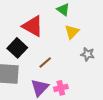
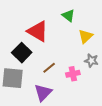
yellow triangle: (72, 32) -> (86, 36), moved
pink cross: (61, 88) -> (73, 74), moved

